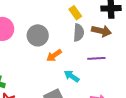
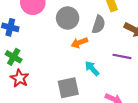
gray semicircle: (79, 33) -> (99, 25), moved

